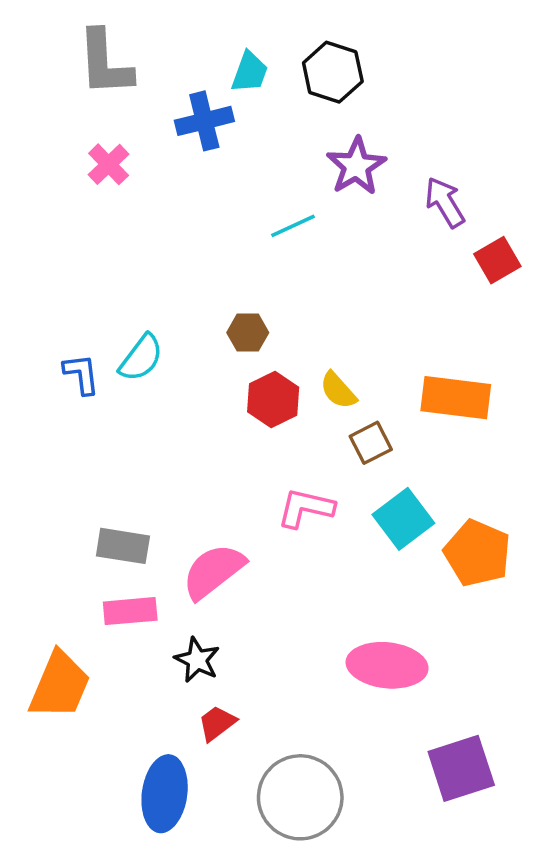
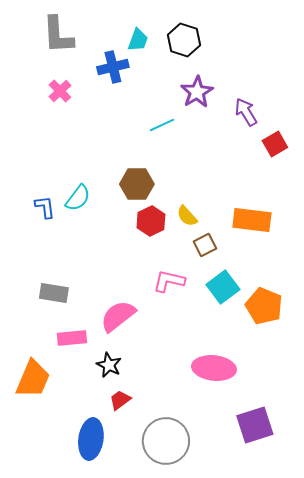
brown hexagon: (248, 333) -> (137, 184), size x1.5
gray rectangle: (123, 546) -> (54, 293), moved

